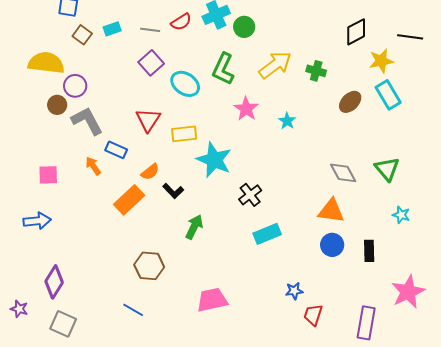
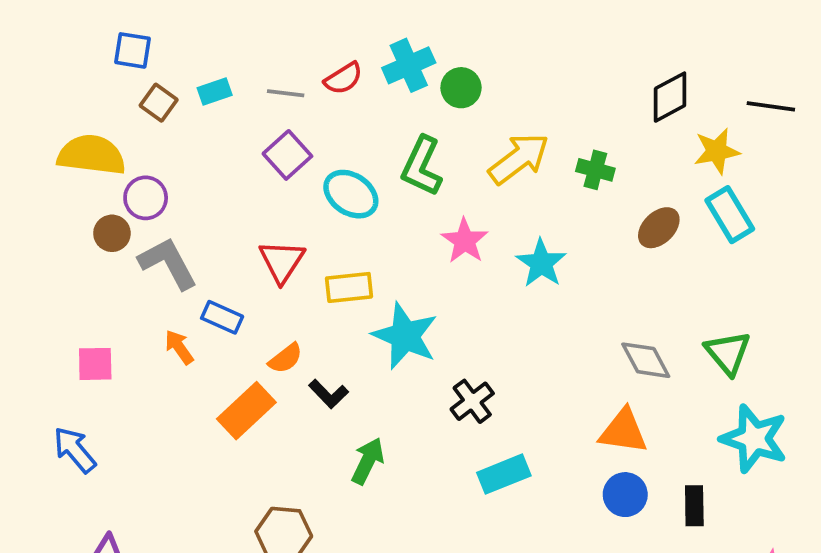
cyan star: (287, 121) -> (541, 263), size x1.5
cyan star: (401, 215) -> (754, 439), size x2.0
blue arrow: (37, 221) -> (75, 450), turned -124

